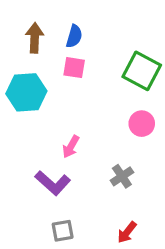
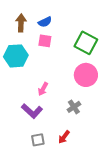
blue semicircle: (74, 36) -> (45, 22), turned 48
pink circle: (142, 124) -> (86, 75), size x1.5
red arrow: (127, 232) -> (64, 137), moved

